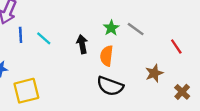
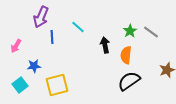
cyan line: (44, 38) -> (78, 27), moved
black semicircle: (110, 86) -> (129, 81), turned 125

